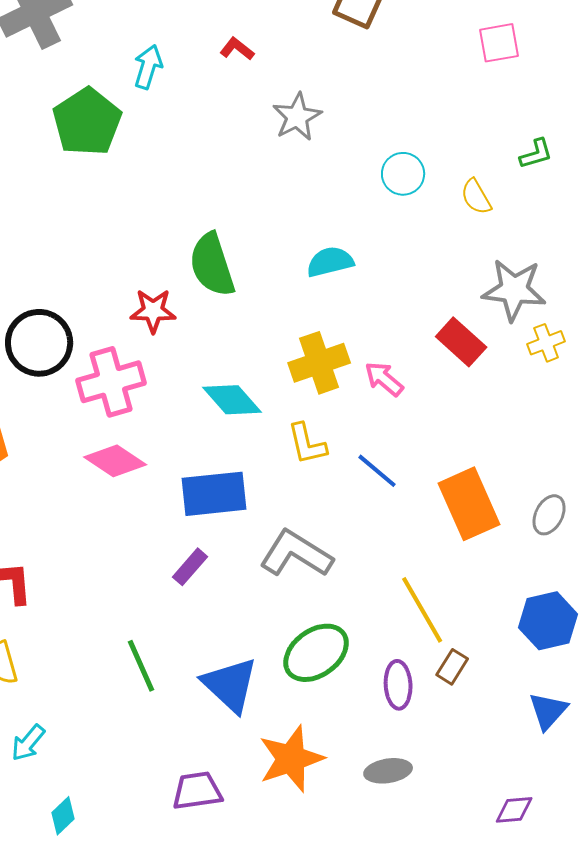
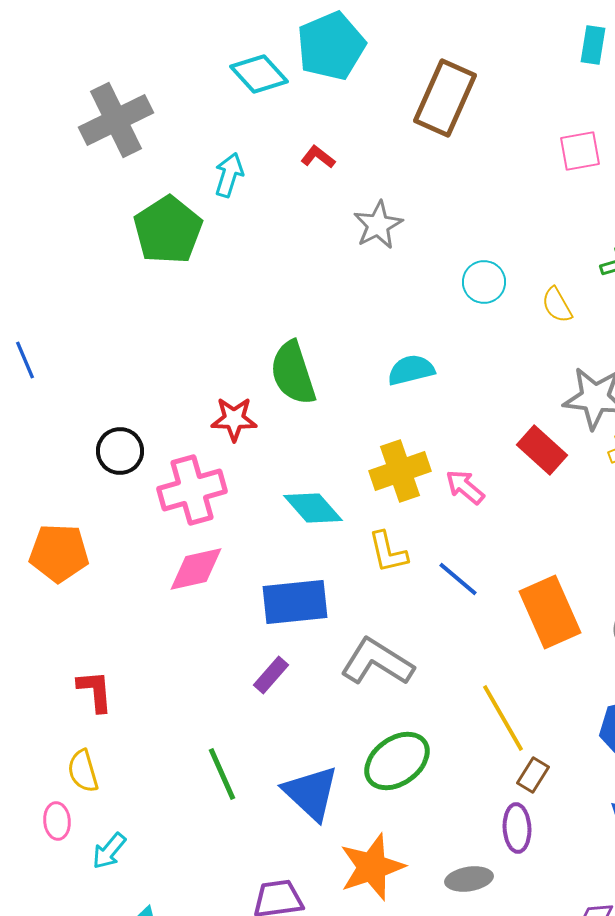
black circle: (39, 343) -> (120, 451), size x0.7
pink diamond: (115, 461) -> (196, 569), turned -46
purple ellipse: (398, 685) -> (517, 828), moved

